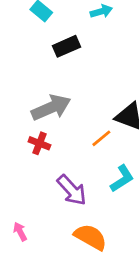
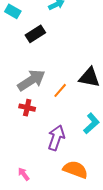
orange line: (101, 138) -> (60, 90), moved
purple arrow: (72, 190) -> (56, 138), turned -110

